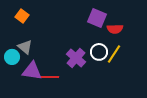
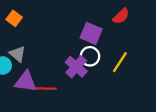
purple square: (97, 18) -> (91, 33), moved
red semicircle: (115, 29) -> (121, 16), moved, turned -42
white circle: (99, 52) -> (90, 56), moved

